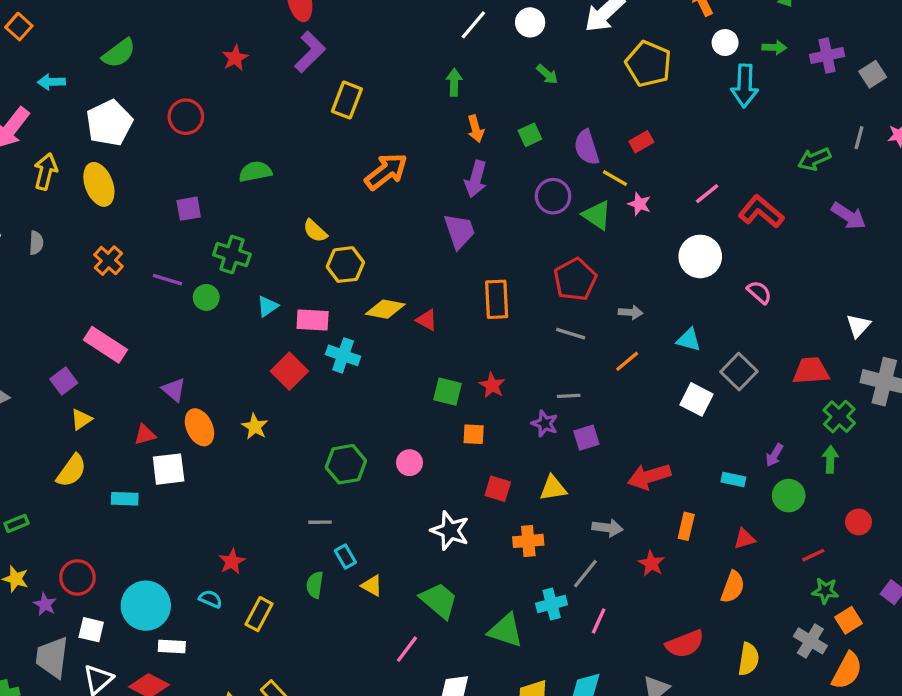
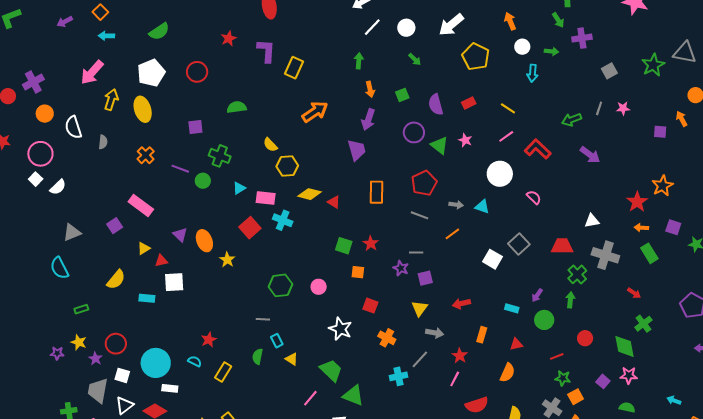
purple L-shape: (310, 52) -> (266, 51), moved, turned -45
purple cross: (827, 55) -> (582, 38), moved
cyan arrow: (51, 82) -> (106, 36), moved
cyan arrow: (745, 86) -> (532, 73), size x0.7
yellow line: (615, 178) -> (508, 108), moved
white triangle: (858, 326) -> (592, 221), turned 35
cyan triangle: (689, 340) -> (482, 207), moved
yellow triangle: (81, 419) -> (144, 248), moved
orange ellipse: (199, 427) -> (204, 241), moved
red arrow: (649, 476) -> (461, 304), size x0.7
yellow triangle: (553, 488) -> (420, 308), moved, turned -48
orange cross: (528, 541) -> (387, 338), turned 30
pink line: (599, 621) -> (455, 379), moved
green triangle: (506, 631) -> (353, 395), moved

